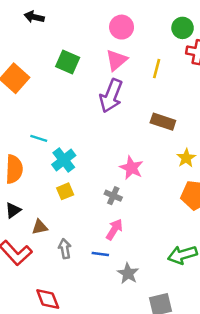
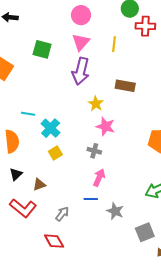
yellow star: (186, 158) -> (96, 104), moved
gray arrow: (65, 249) -> (62, 214), moved, turned 56

